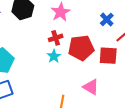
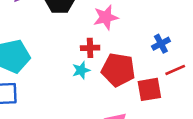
red square: (108, 56) -> (149, 89), turned -30

